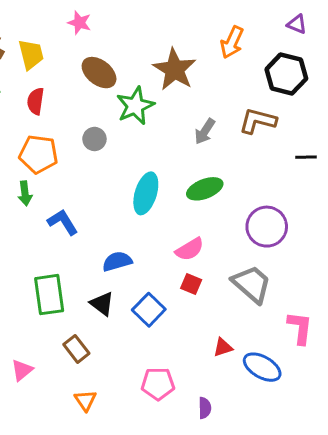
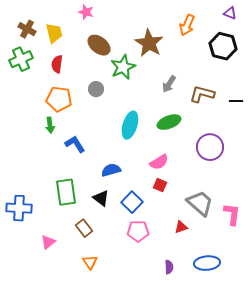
brown L-shape: (258, 121) -> (202, 94), moved
gray trapezoid: (252, 284) -> (200, 203), moved
blue ellipse: (262, 367) -> (207, 263), moved, turned -35
pink pentagon: (158, 384) -> (138, 231), moved

